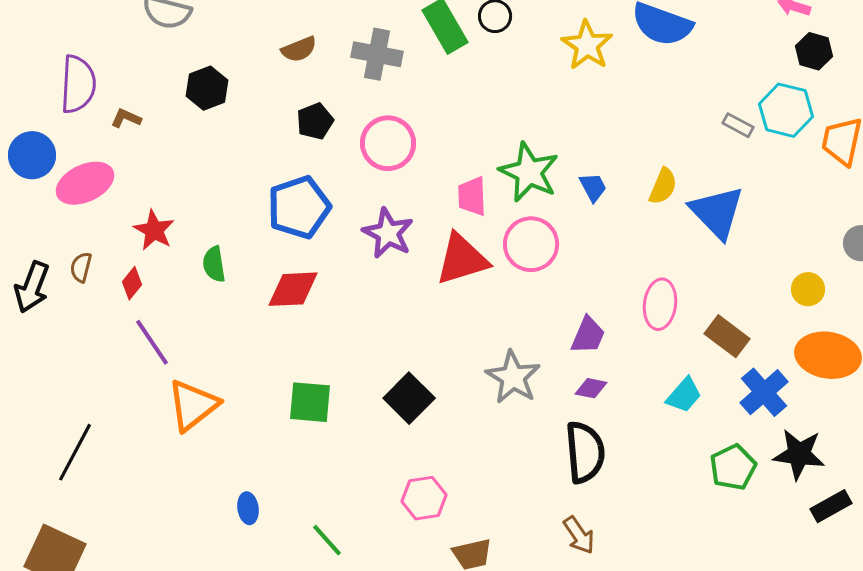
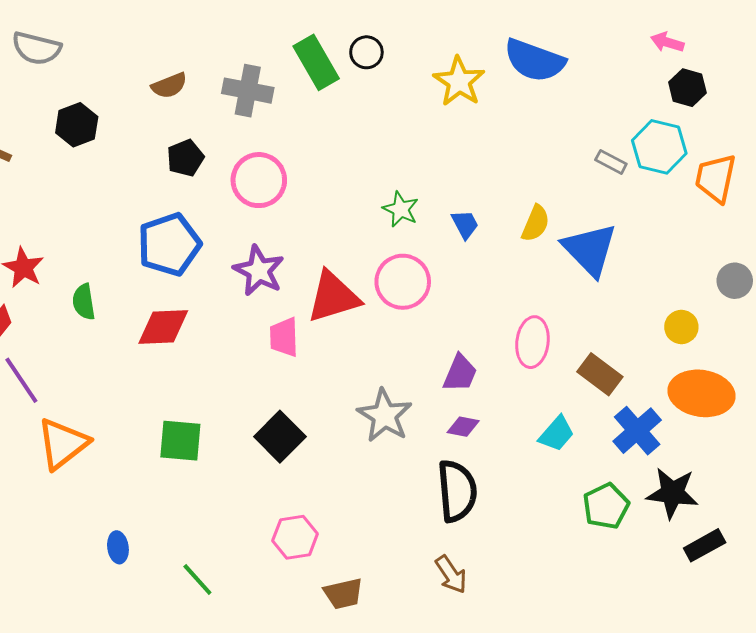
green star: (529, 172) -> (401, 209), size x0.6
pink trapezoid: (472, 196) -> (284, 337), moved

